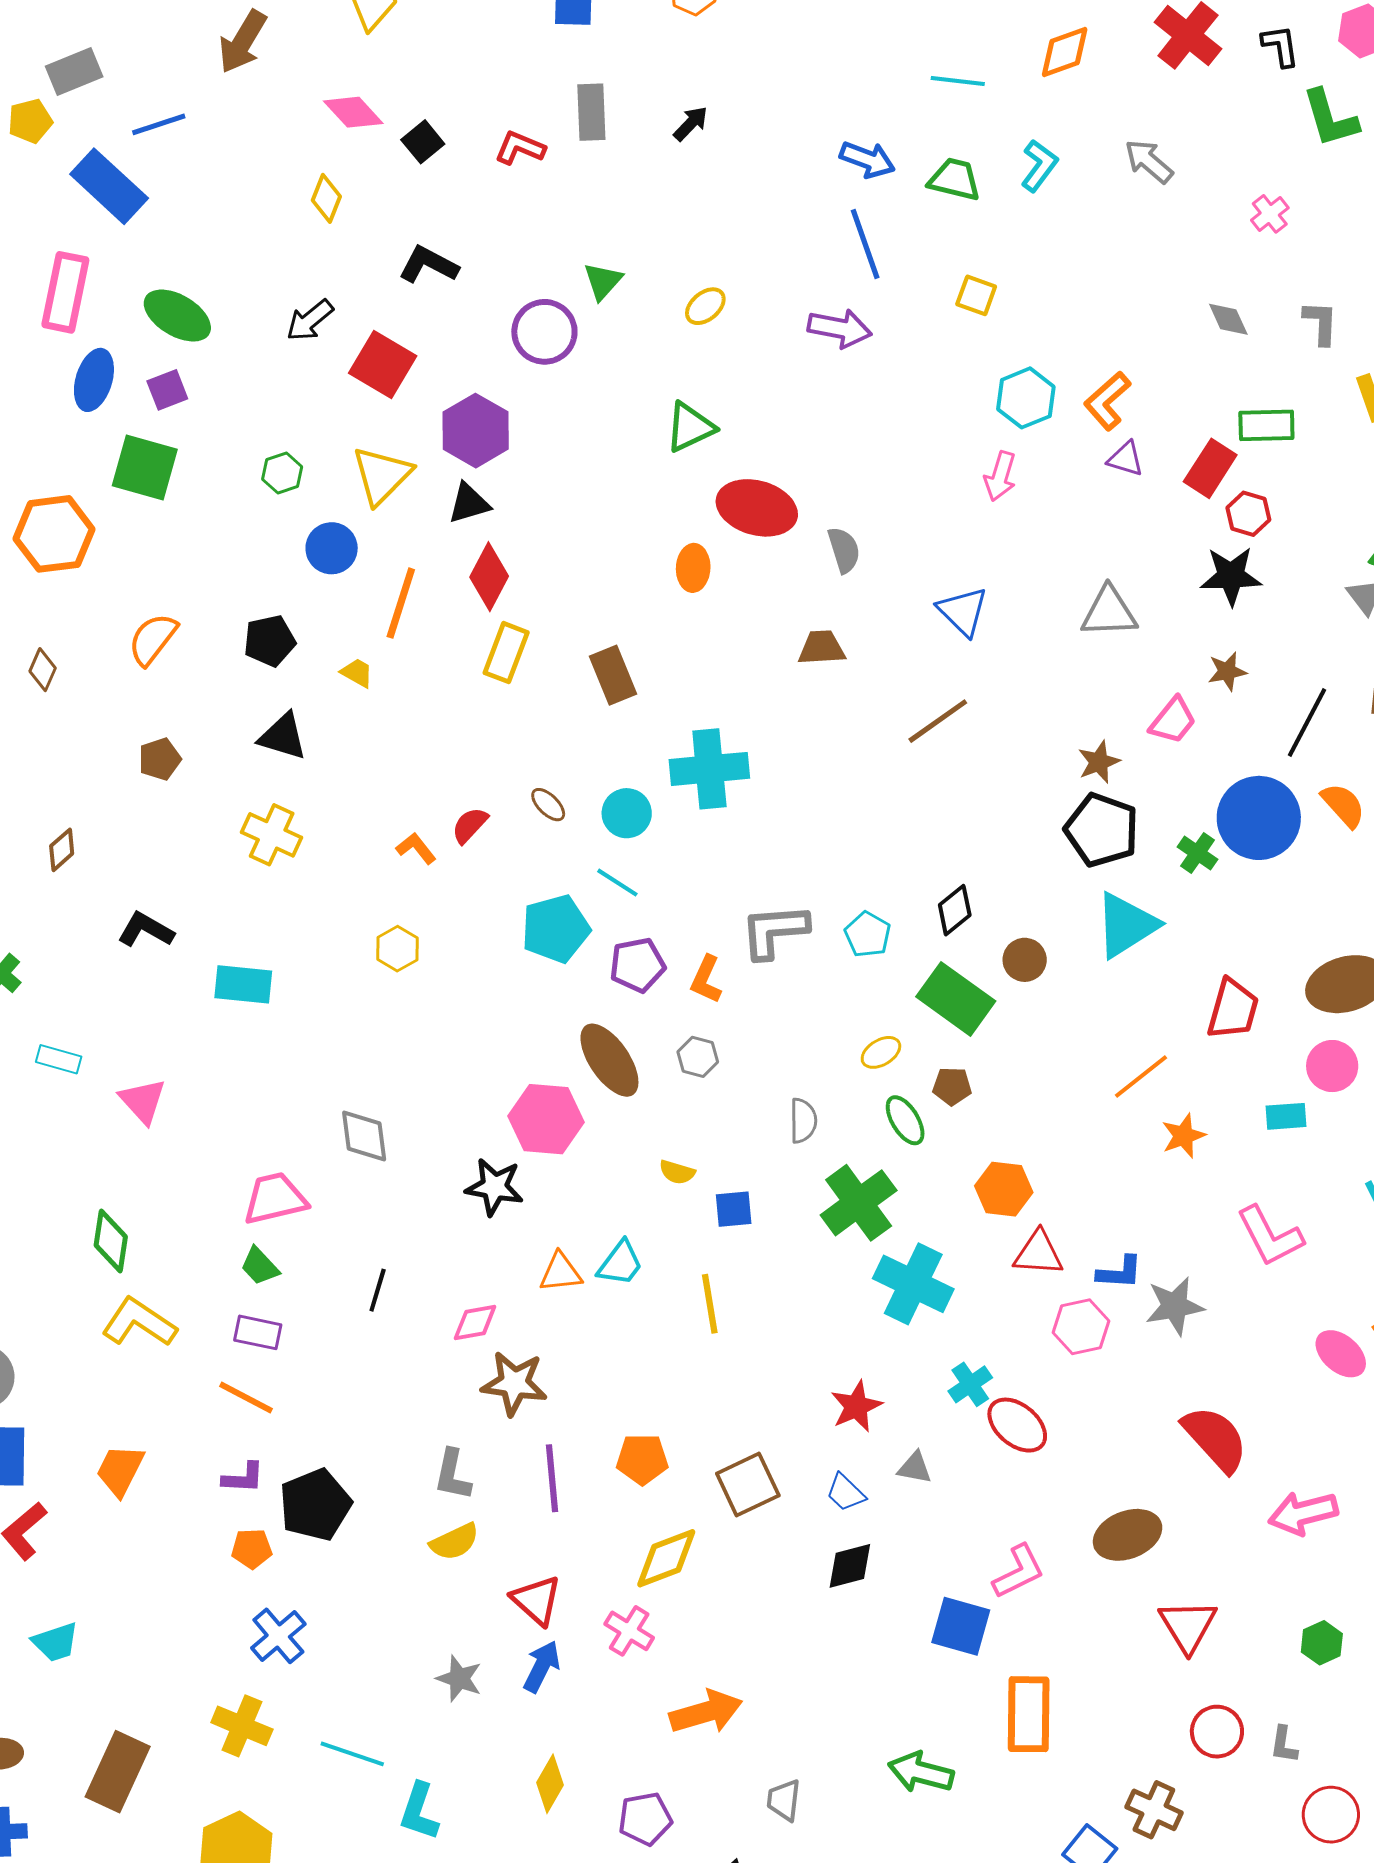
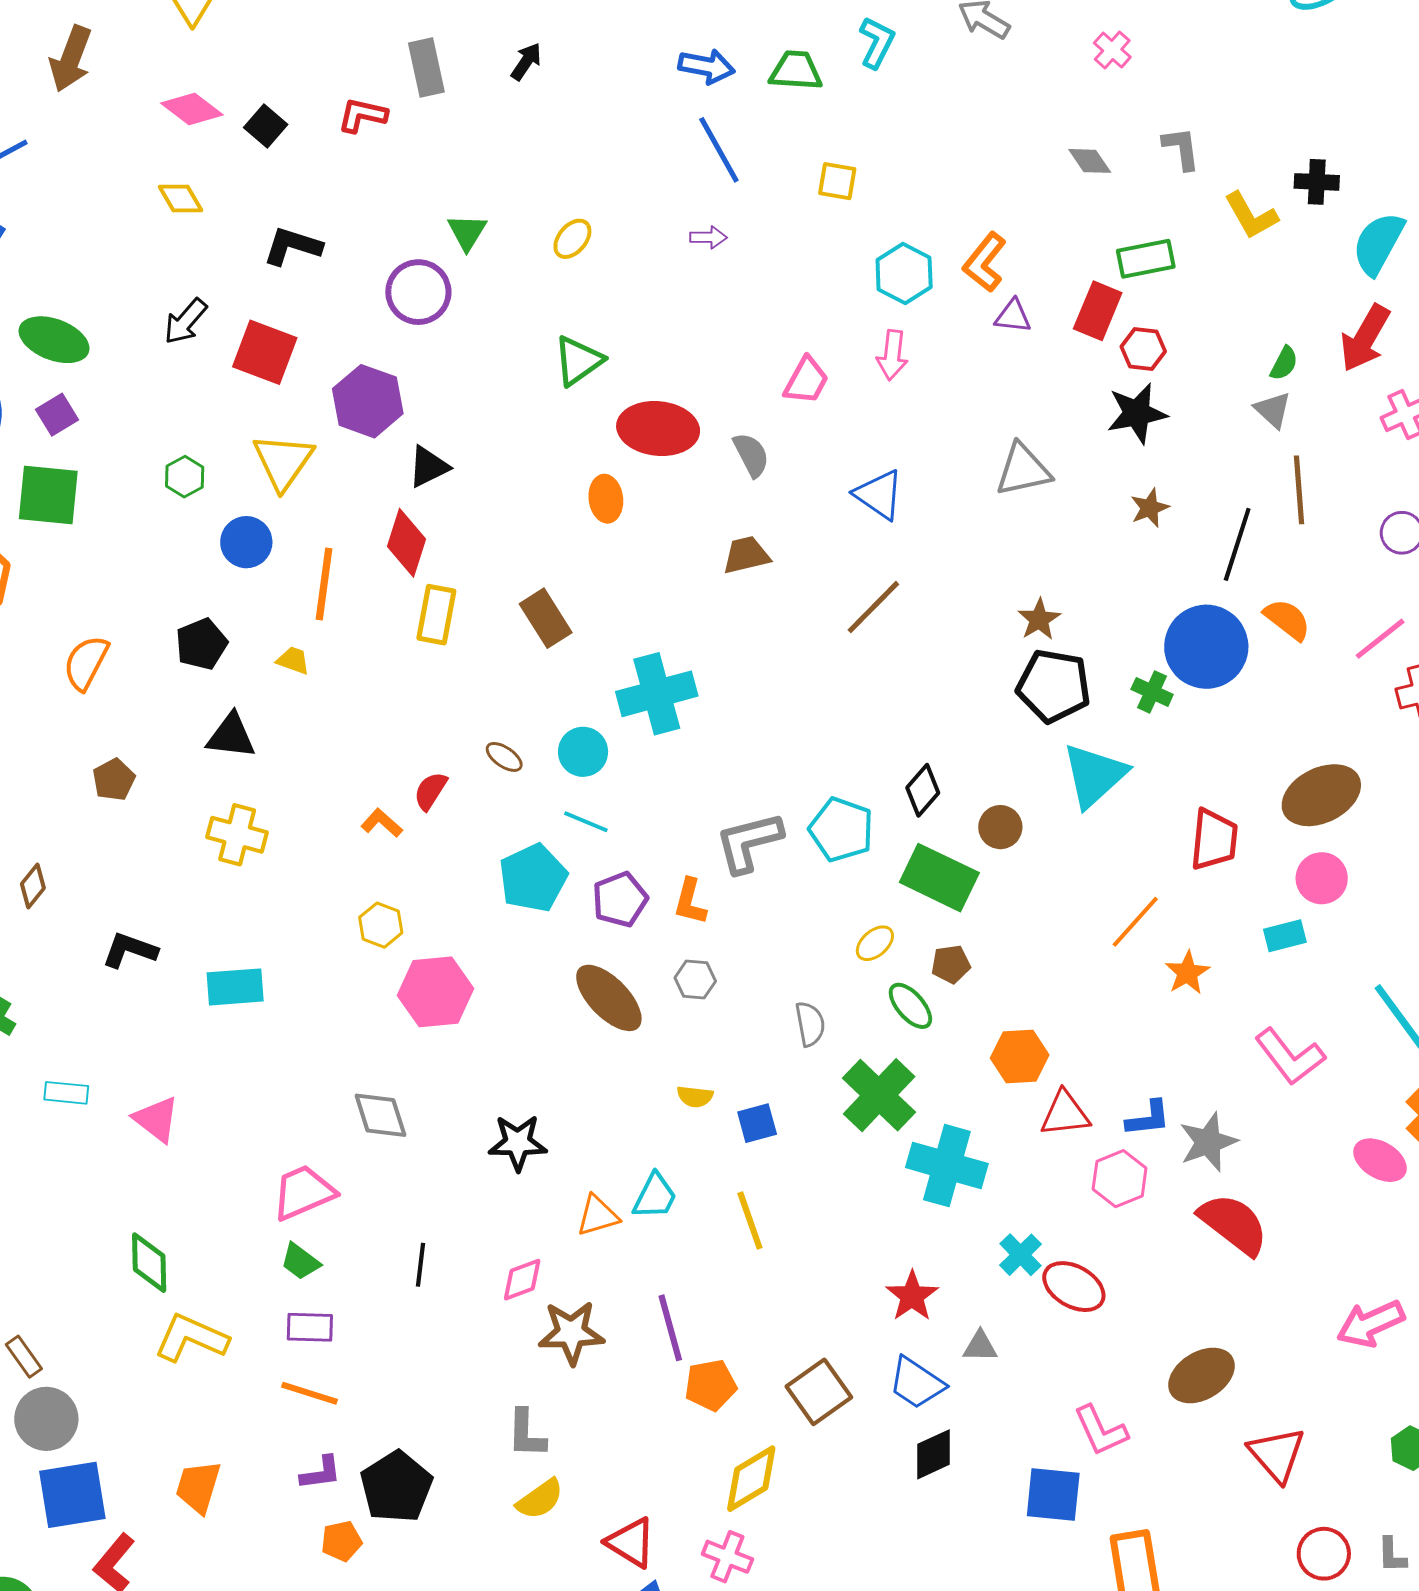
yellow diamond: (326, 198) -> (180, 198), turned -42
purple arrow: (840, 328) -> (708, 237), size x0.6
black triangle: (469, 503) -> (428, 467), moved
pink trapezoid: (1173, 721) -> (806, 381), moved
cyan pentagon: (868, 935) -> (841, 829), size x1.4
pink hexagon: (546, 1119) -> (436, 992), moved
red semicircle: (1215, 1439) -> (1233, 1224), moved
purple line: (552, 1478) -> (670, 1328), moved
blue trapezoid: (846, 1493) -> (917, 1383), size x1.4
pink L-shape: (1019, 1572) -> (1101, 1431), turned 102

